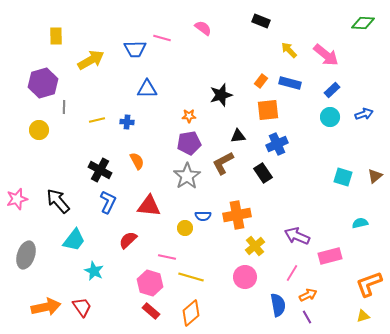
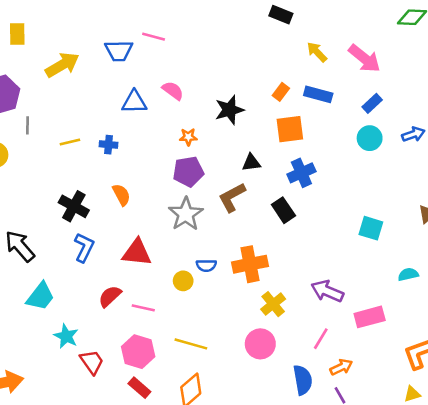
pink semicircle: (203, 28) -> (173, 91), moved
cyan square: (343, 177) -> (371, 228), moved
pink line: (167, 257) -> (143, 308), moved
red trapezoid: (82, 307) -> (92, 362), moved

